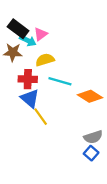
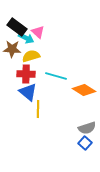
pink triangle: (41, 34) -> (38, 32), turned -40
yellow semicircle: (45, 60) -> (31, 56), moved
yellow line: (41, 117) -> (38, 109), turned 36

